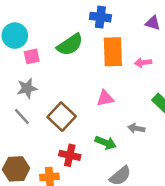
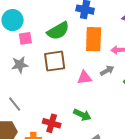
gray line: (22, 116) -> (15, 104), moved
brown square: (62, 117) -> (55, 61), moved, turned 35
gray arrow: (136, 128) -> (107, 71), moved, turned 136

